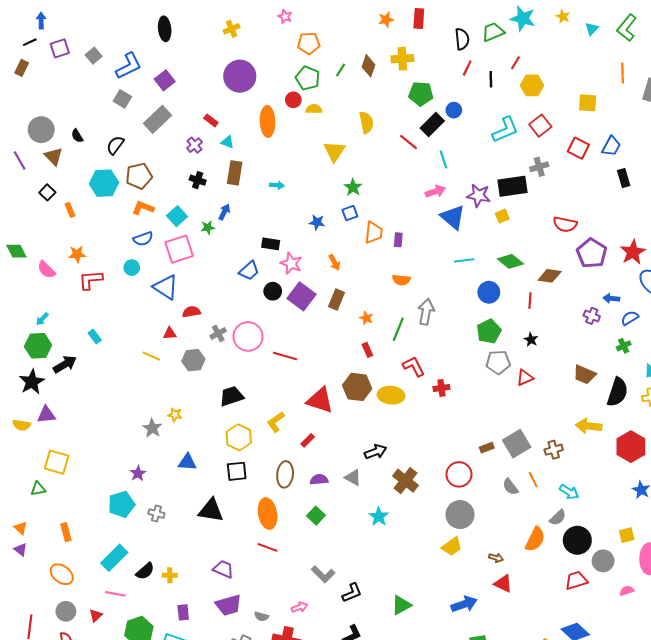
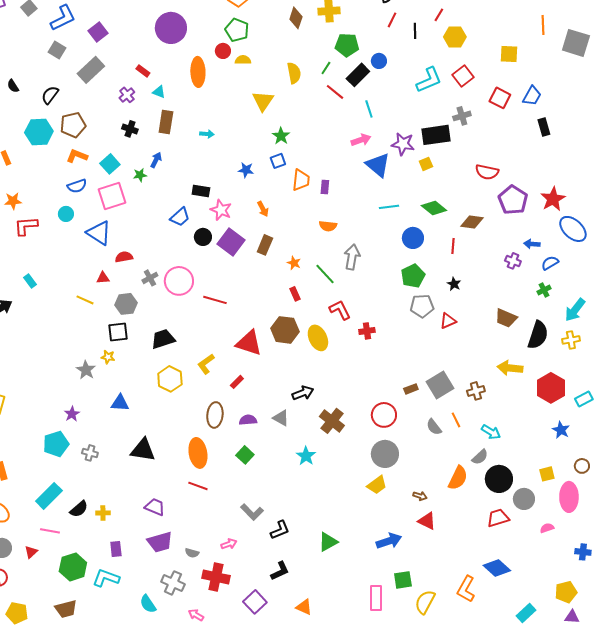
green line: (341, 70) -> (326, 68), moved
green line: (398, 329) -> (325, 274), turned -65
yellow ellipse: (391, 395) -> (318, 338), turned 60
black square: (237, 471) -> (118, 332), moved

